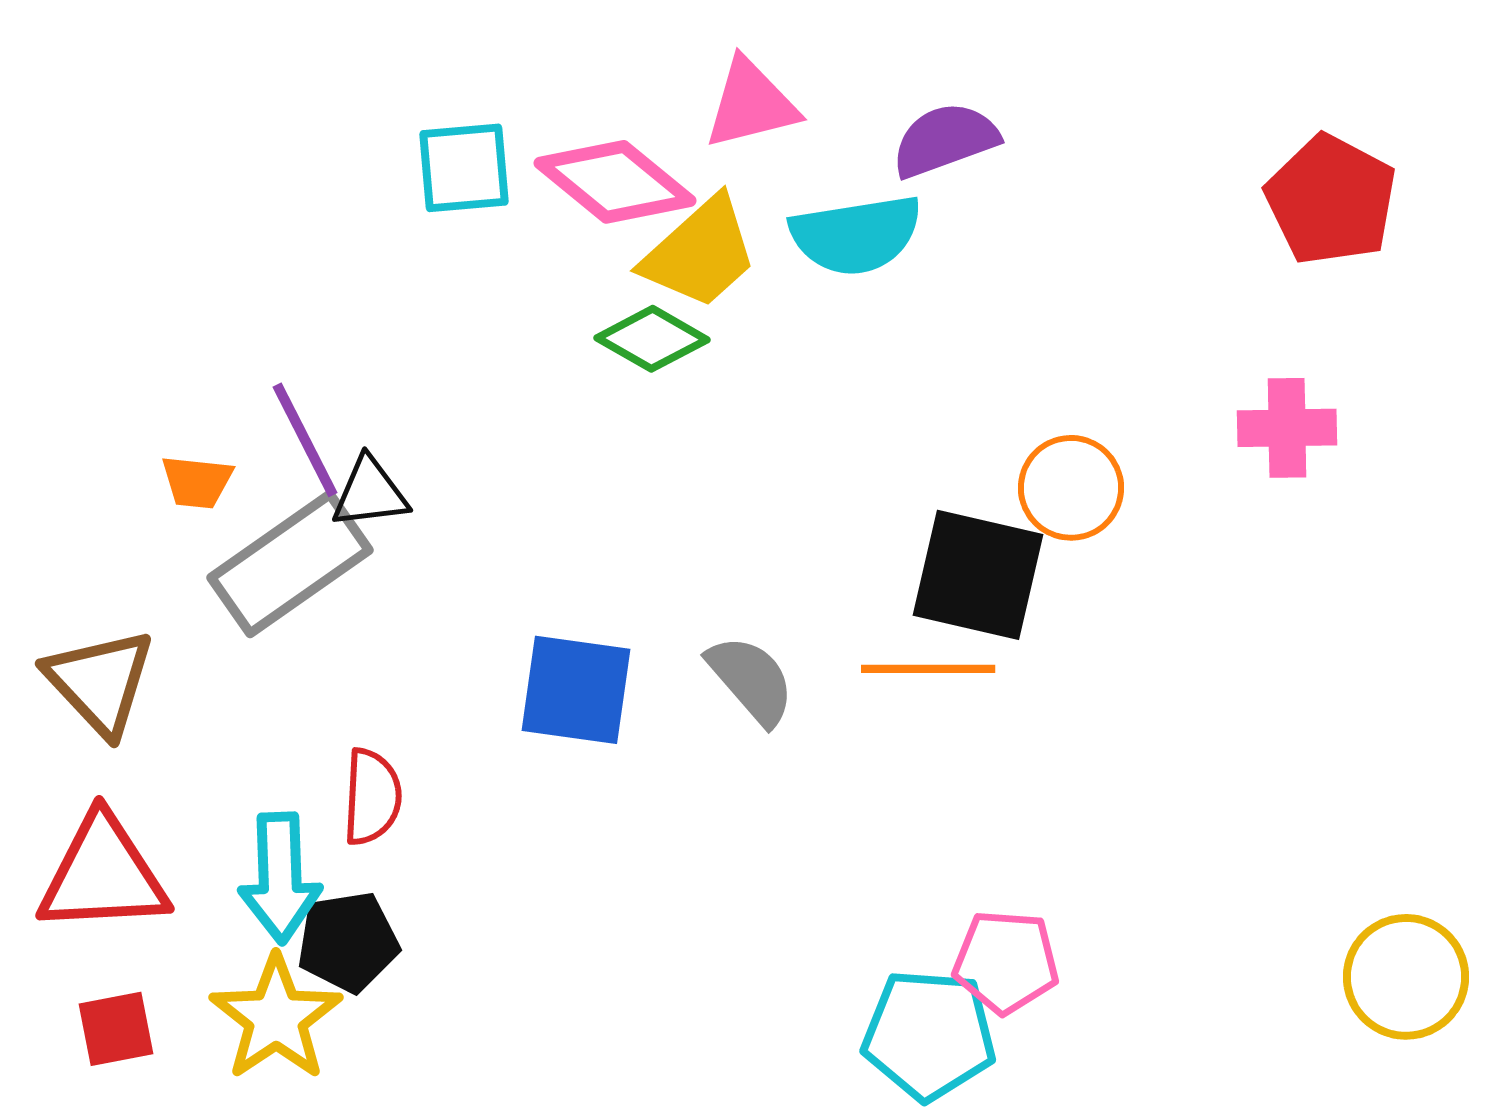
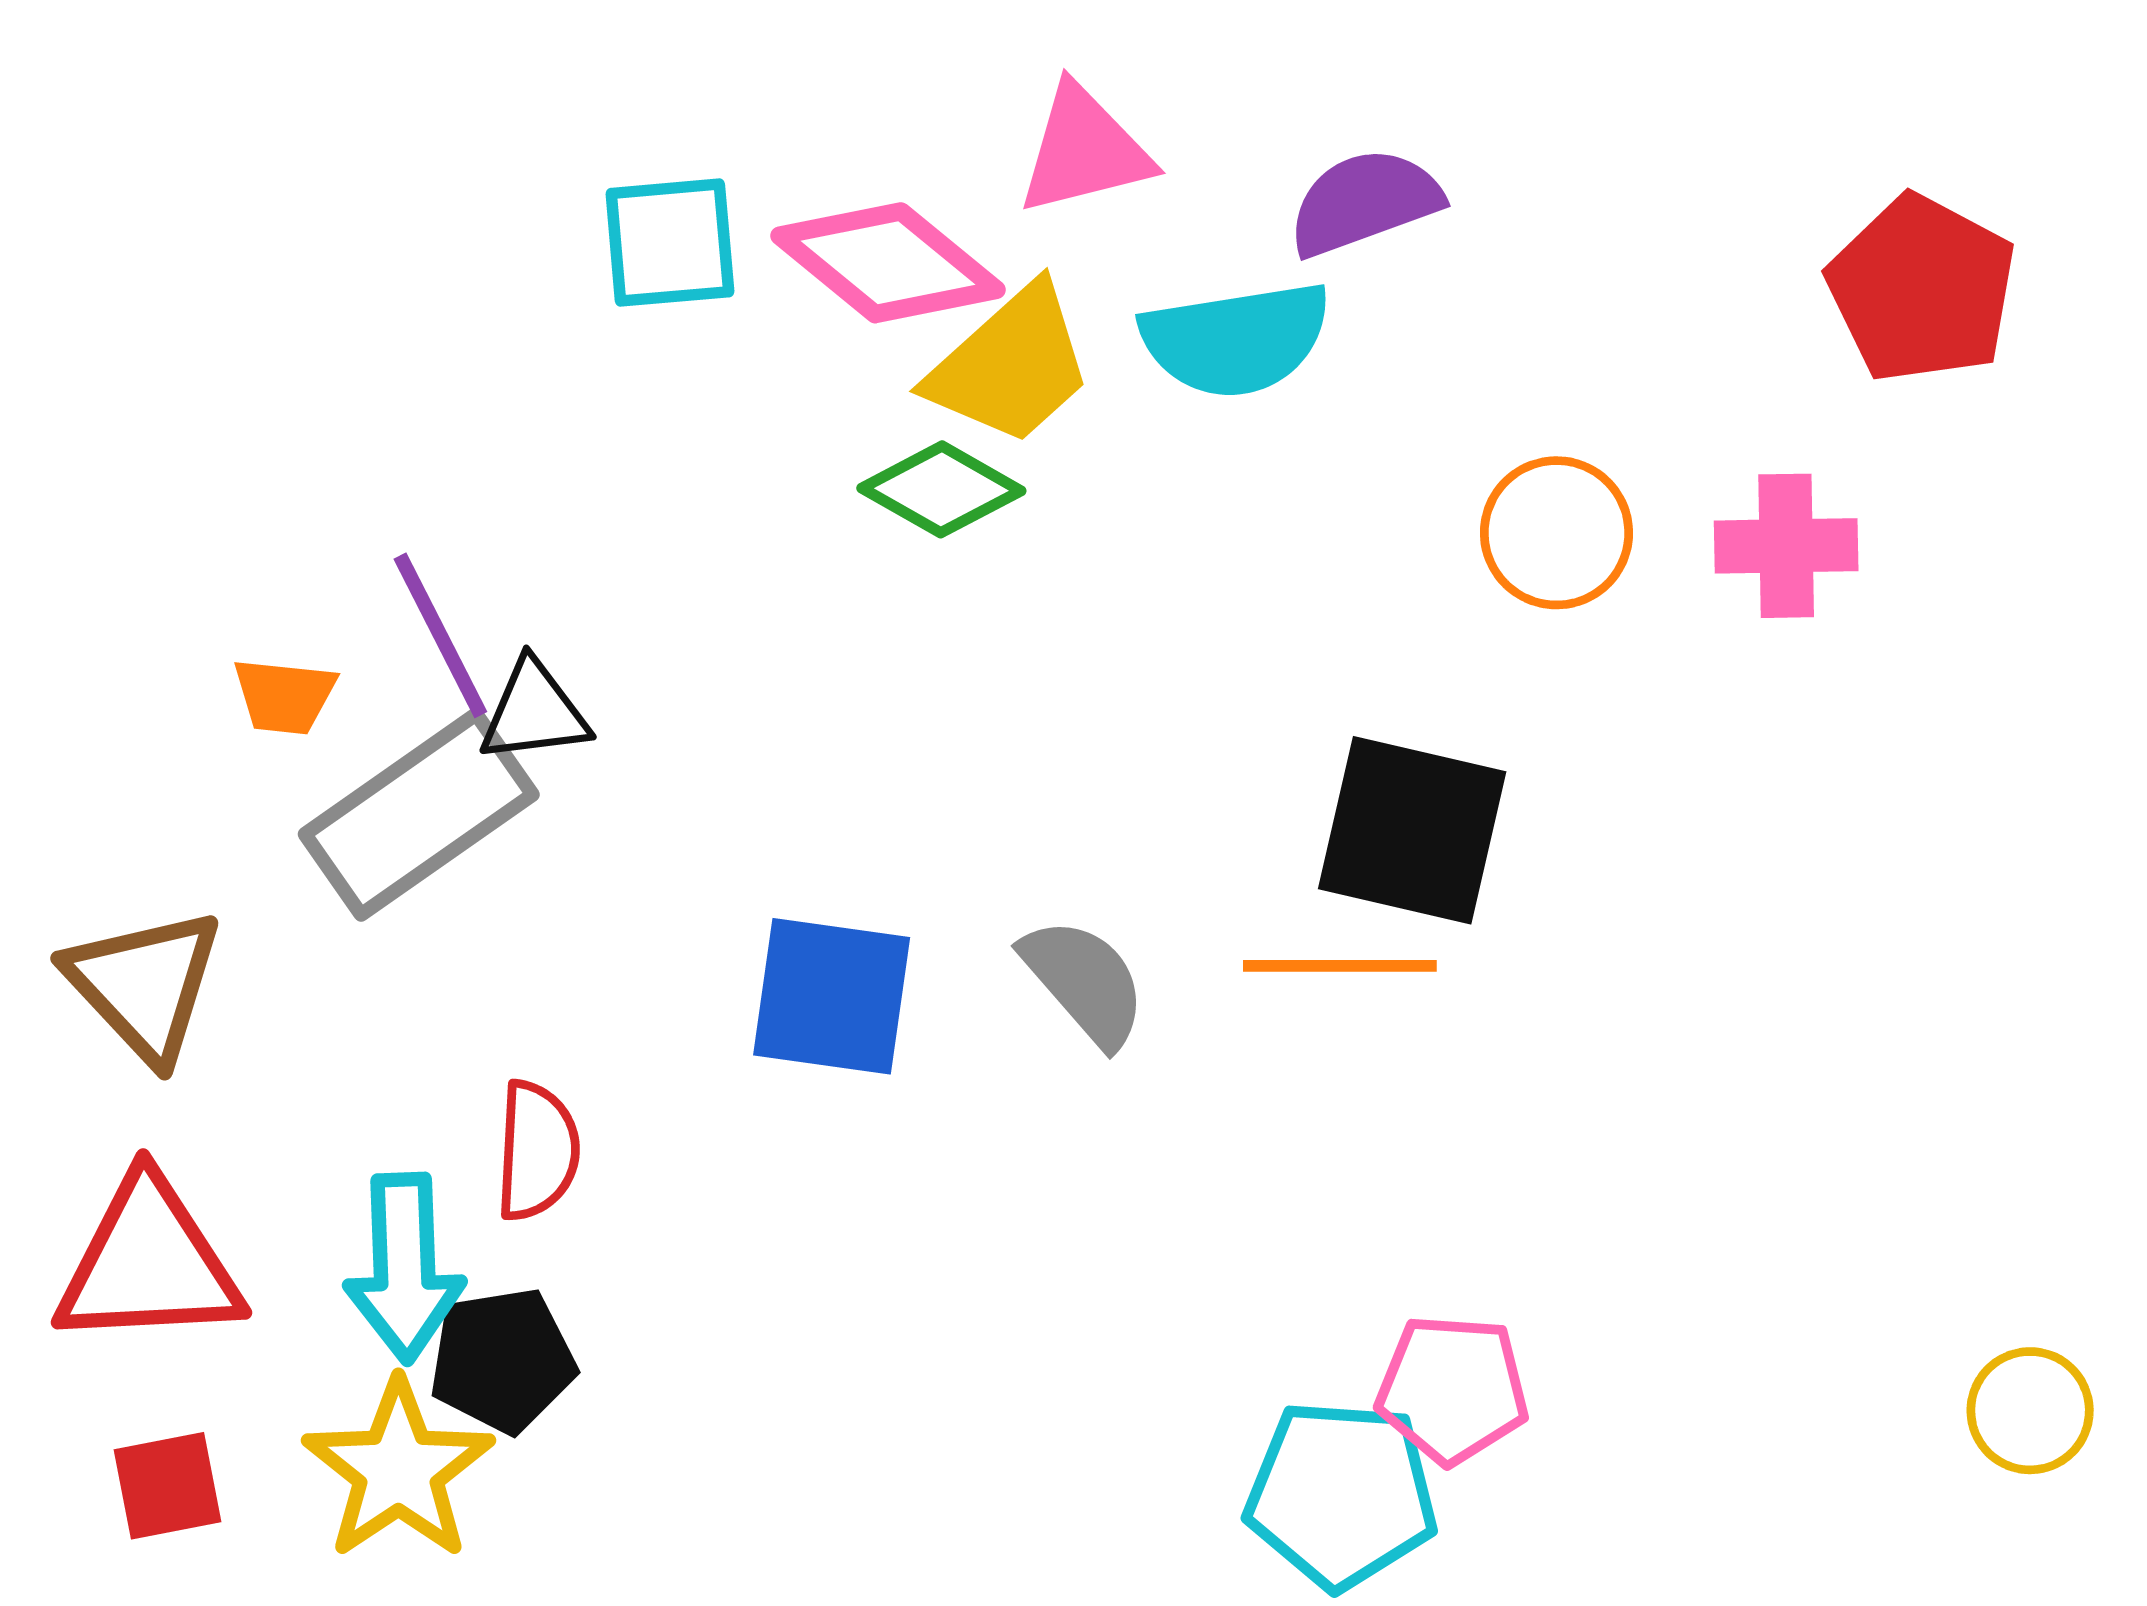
pink cross: (1287, 428) -> (1786, 546), moved
orange circle: (1071, 488) -> (1556, 533), moved
yellow circle: (1406, 977) -> (2030, 1411), size x0.7

